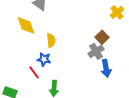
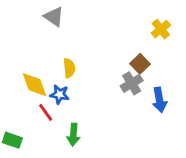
yellow diamond: (26, 25) -> (35, 85), moved
blue arrow: (106, 68) -> (159, 100), moved

